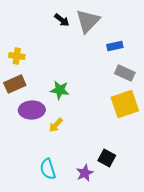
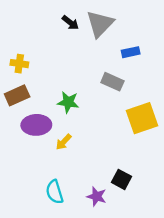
gray rectangle: (125, 73) -> (112, 82), moved
purple star: (85, 173) -> (97, 196), turned -30

